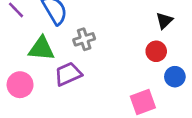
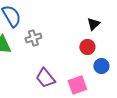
purple trapezoid: (68, 74) -> (45, 78), moved, turned -105

